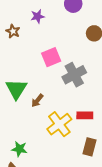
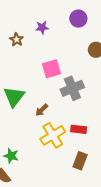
brown arrow: (37, 101) -> (42, 110), moved

